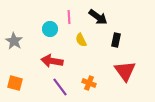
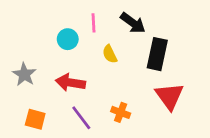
black rectangle: (116, 40) -> (157, 54), size x1.6
gray star: (14, 41) -> (24, 74), moved
orange square: (15, 83) -> (35, 119), moved

